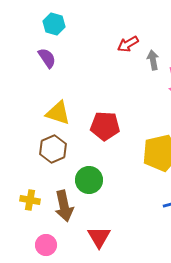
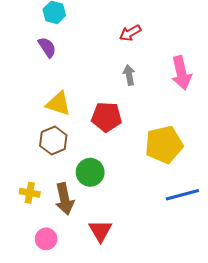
gray arrow: (153, 60) -> (129, 75), moved

